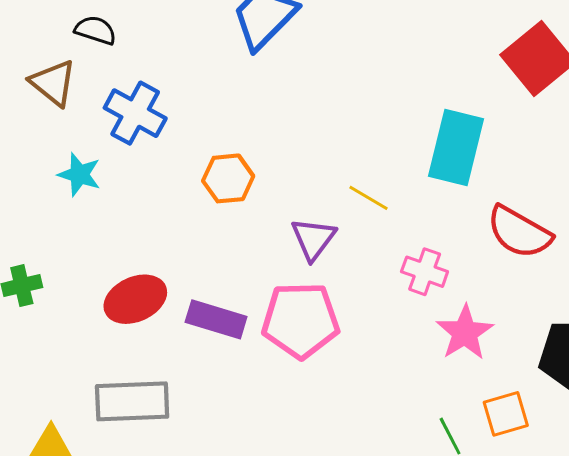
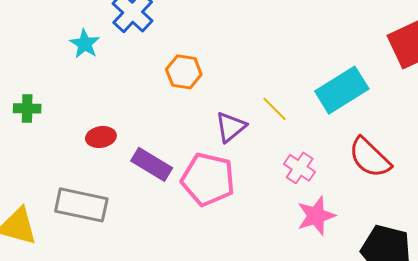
cyan rectangle: (456, 147) -> (342, 90), turned 30
red ellipse: (135, 299) -> (101, 137), size x0.7

